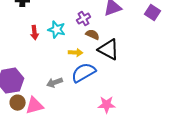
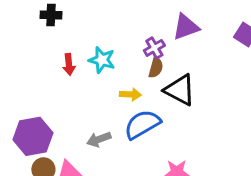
purple cross: (84, 19) -> (154, 48), moved
brown semicircle: (93, 35) -> (156, 67), turned 80

